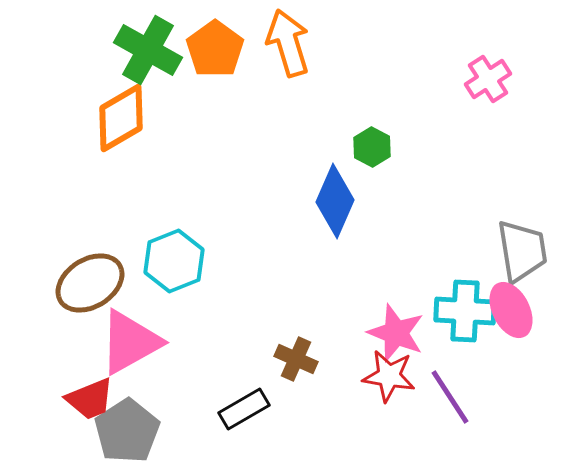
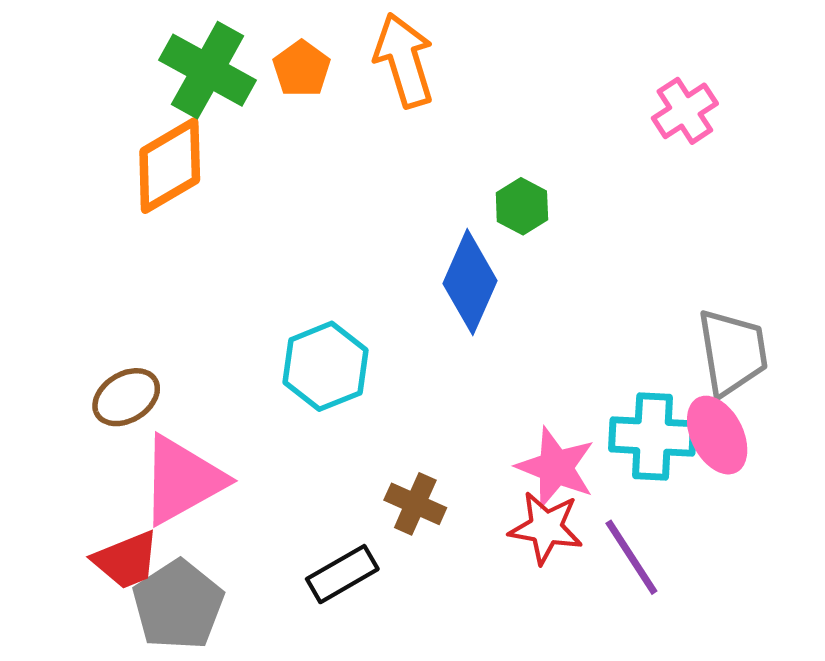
orange pentagon: (215, 49) -> (302, 69), size x0.7
cyan hexagon: (174, 261) -> (325, 366), moved
brown ellipse: (90, 283) -> (126, 397), size x0.7

